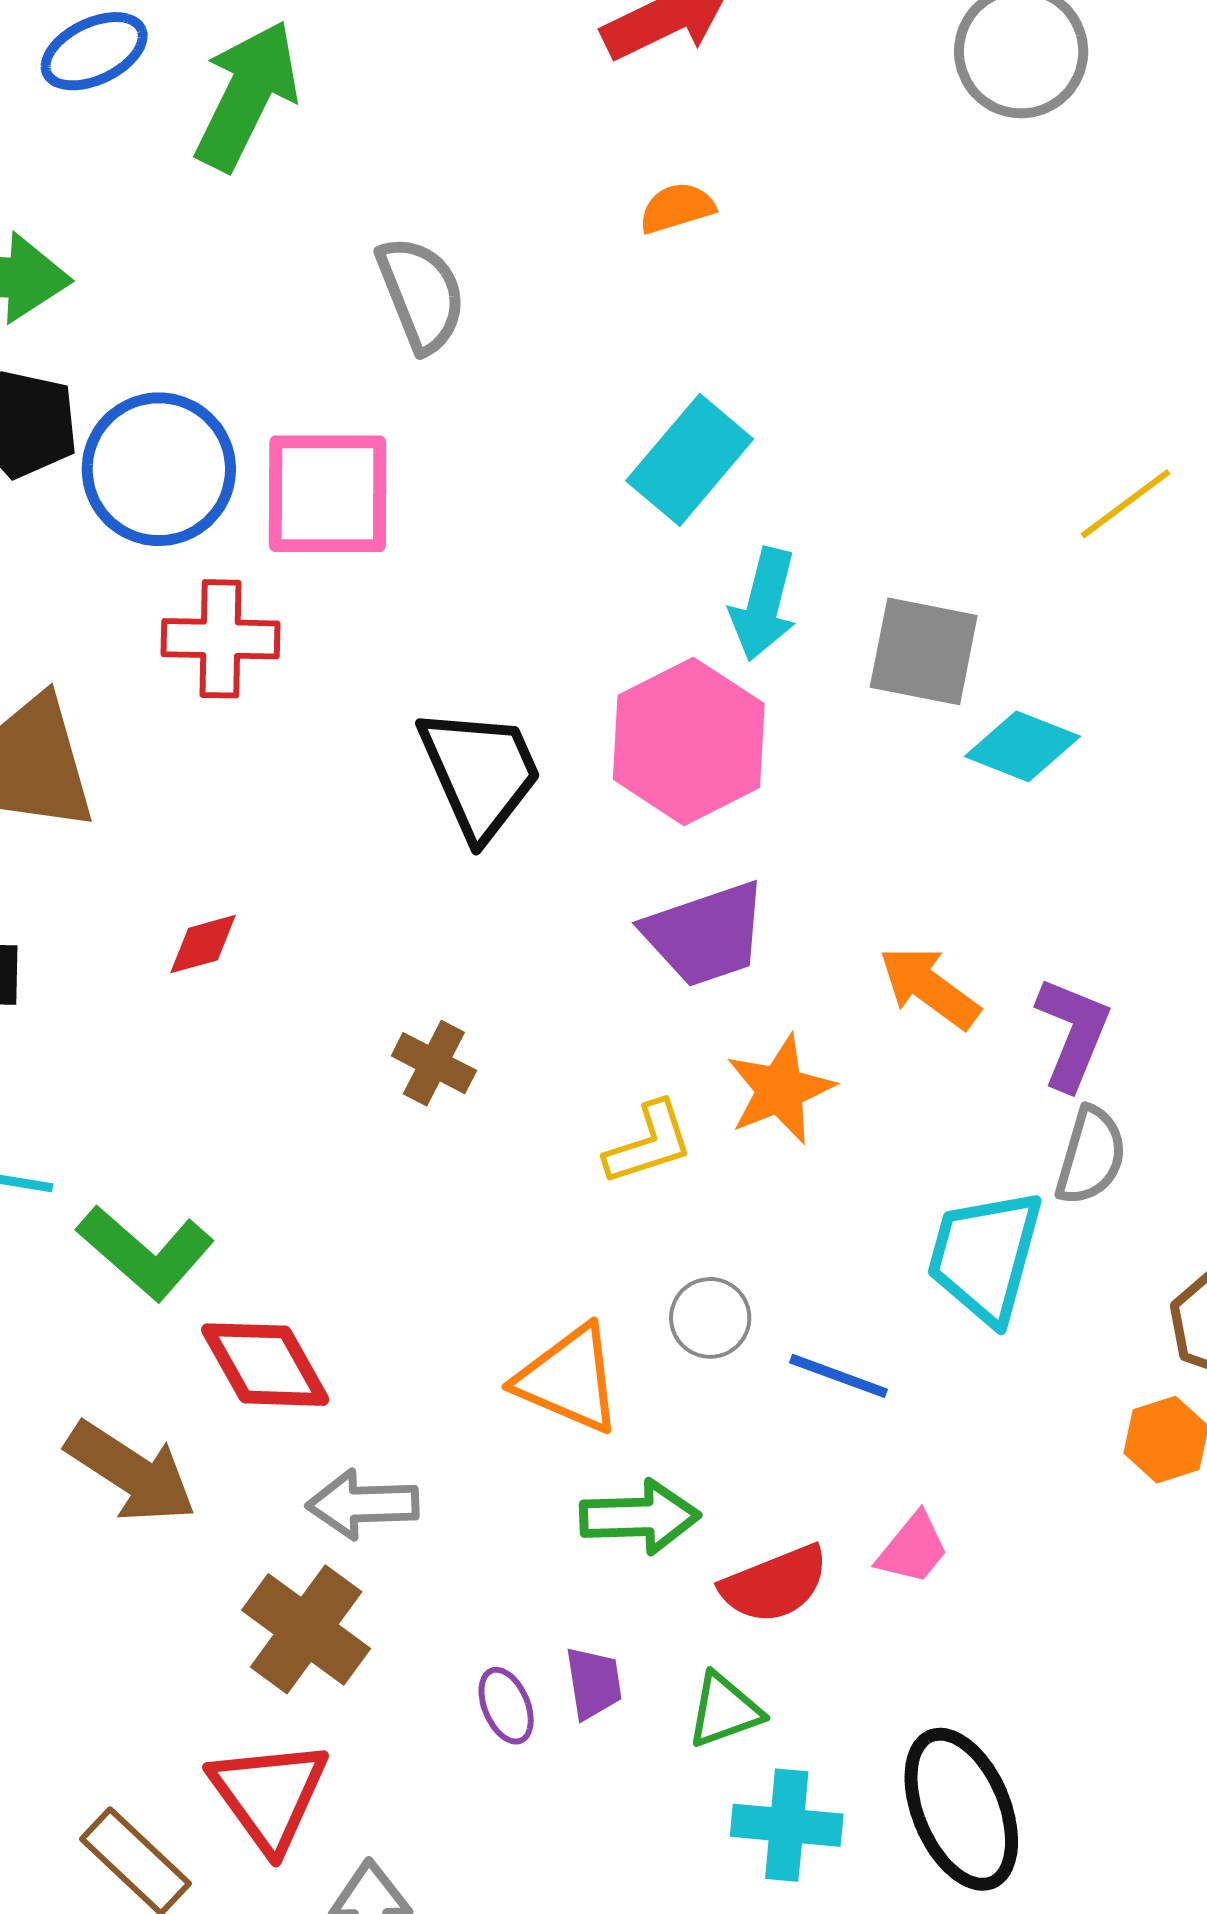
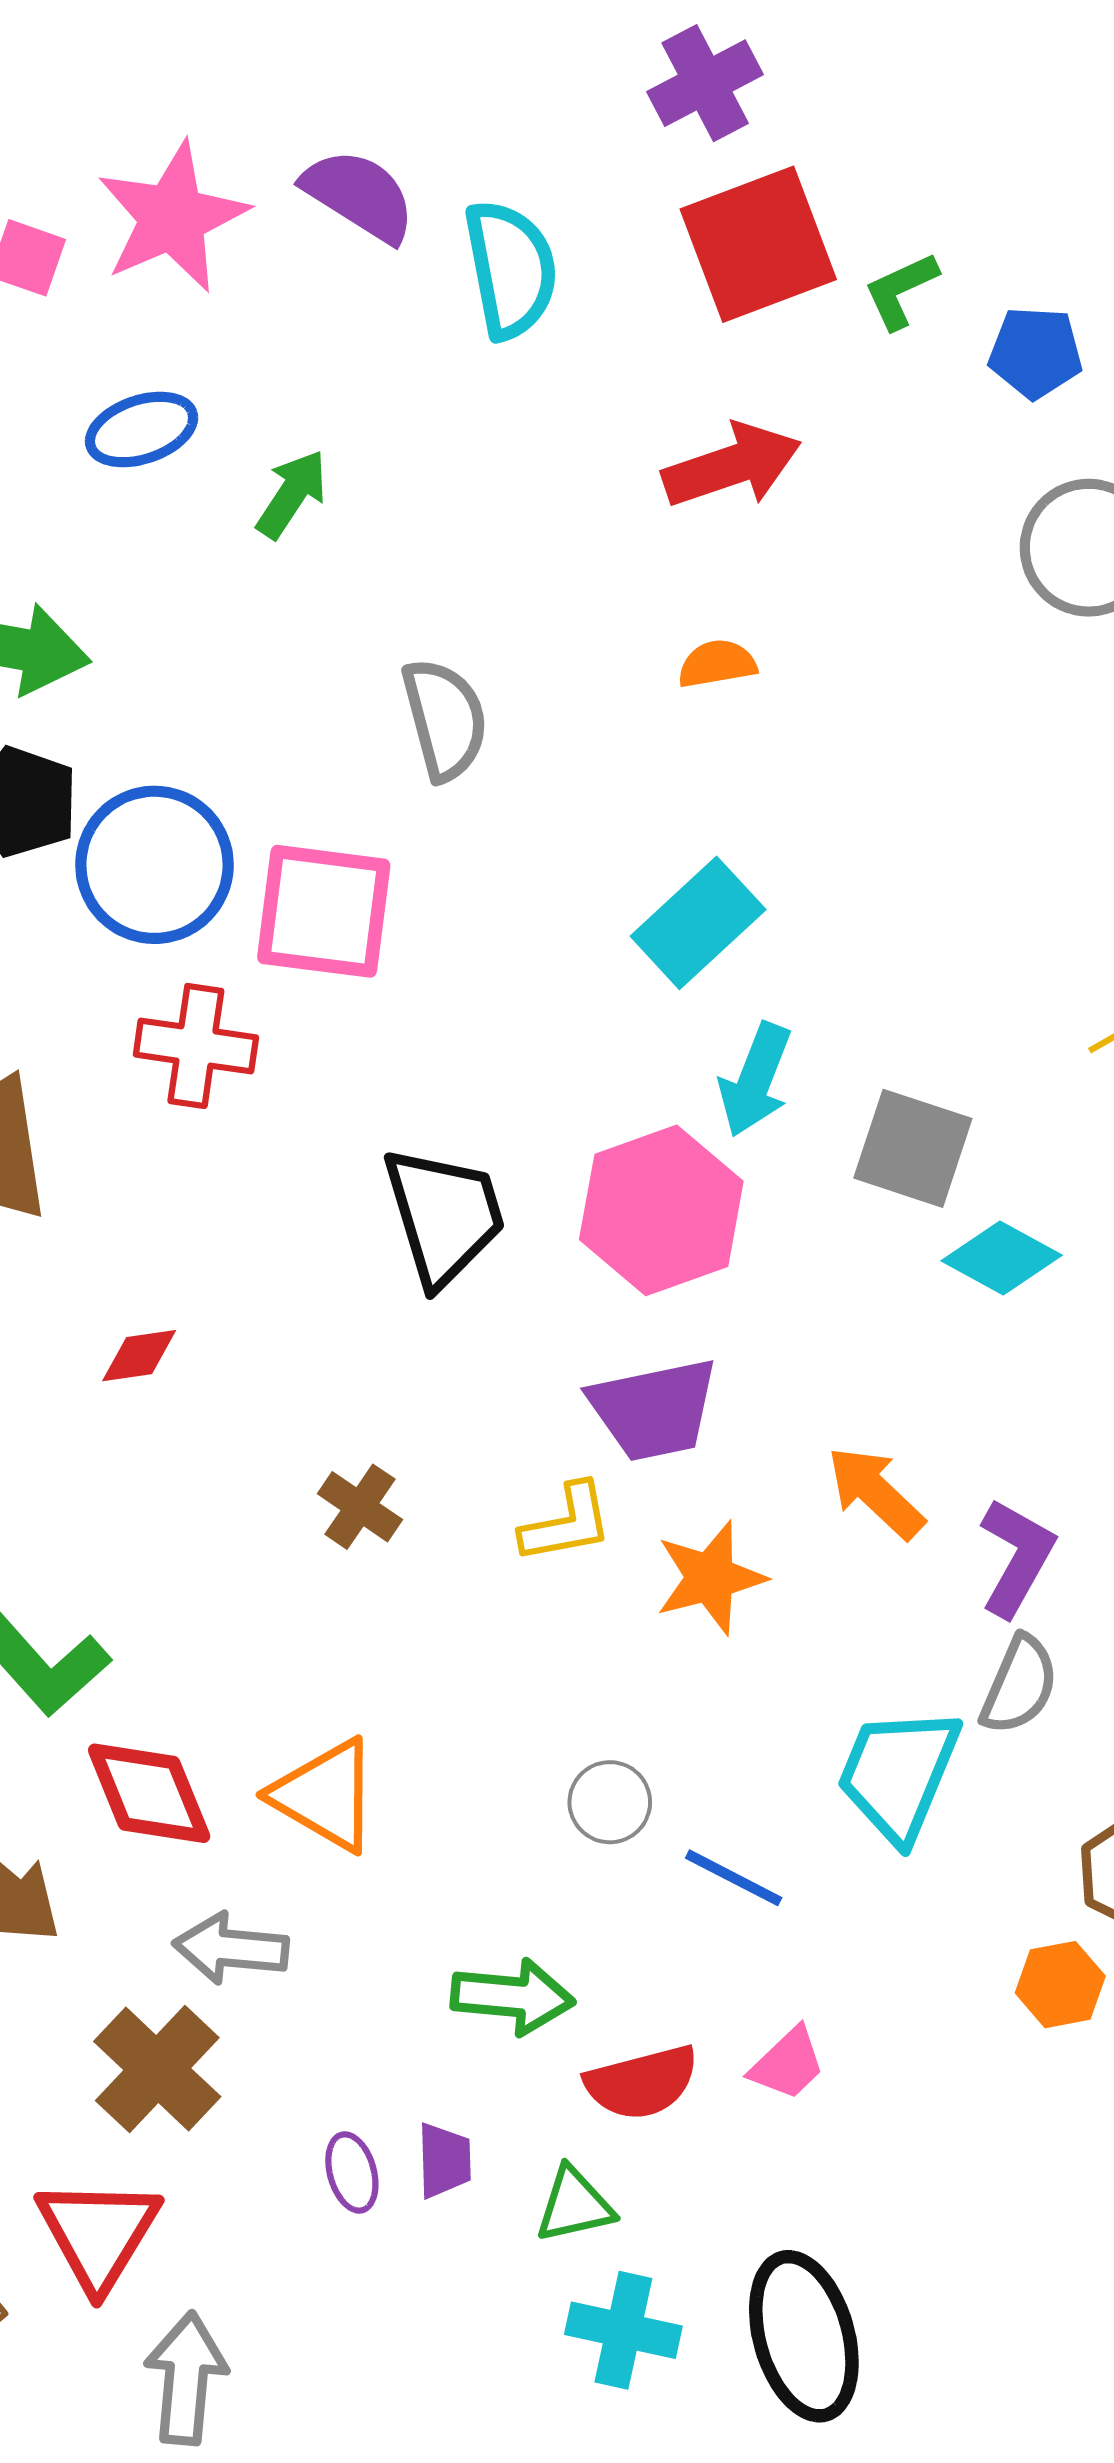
green arrow: (247, 95) -> (292, 494), size x0.6
yellow L-shape: (649, 1143) -> (567, 1523), moved
orange triangle: (569, 1379) -> (325, 1795), moved

